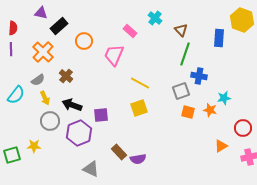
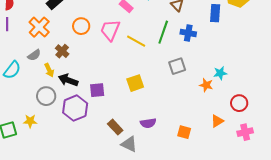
orange circle: (84, 41) -> (81, 26), moved
green line: (185, 54) -> (163, 32), moved
blue cross: (199, 76) -> (188, 33), moved
yellow line: (140, 83) -> (136, 41), moved
yellow arrow: (45, 98) -> (49, 70), moved
orange square: (188, 112) -> (184, 132), moved
purple semicircle: (138, 159) -> (148, 123), moved
gray triangle: (91, 169) -> (129, 144), moved

